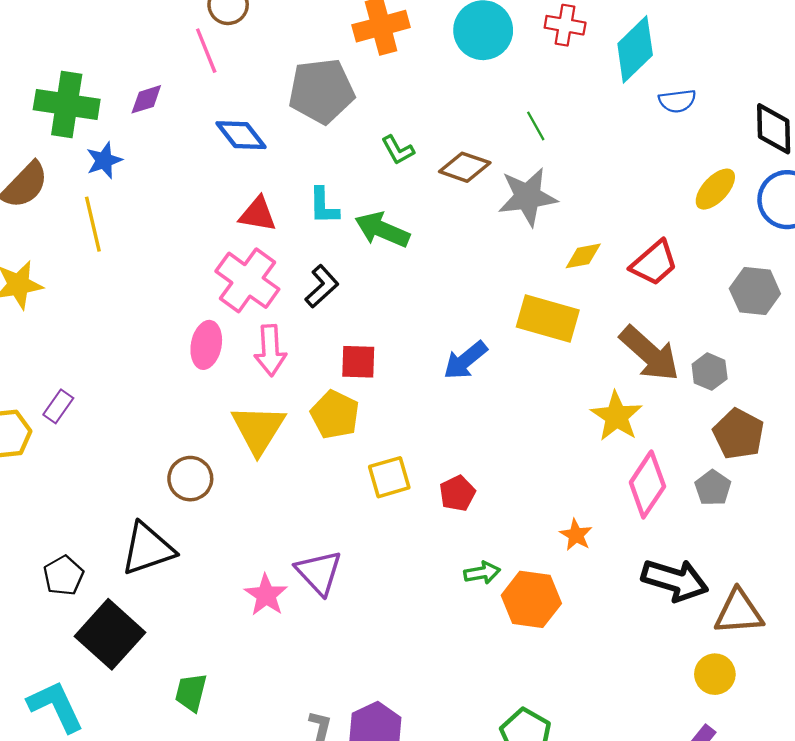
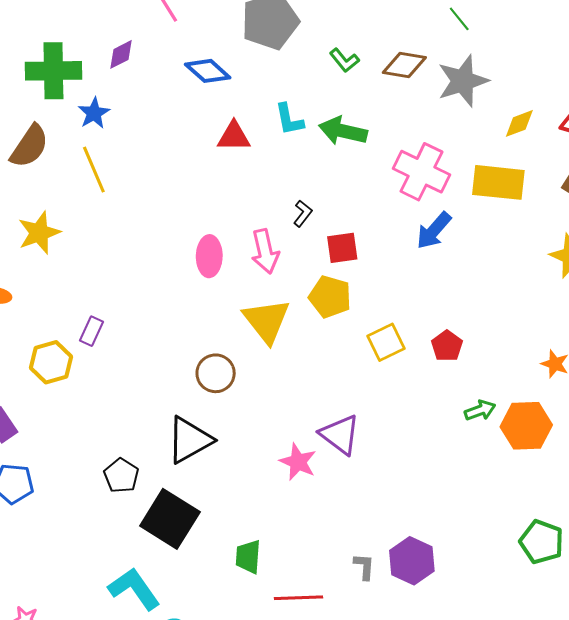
pink cross: (247, 280) -> (422, 172), moved
black L-shape: (322, 286) -> (303, 213), moved, size x0.7

